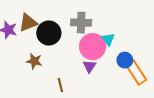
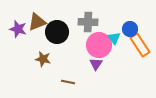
blue circle: (125, 60) -> (130, 29), moved
orange rectangle: (136, 73) -> (140, 45), moved
brown line: (60, 85) -> (68, 82), turned -64

